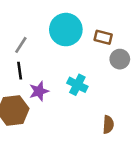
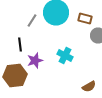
gray line: (21, 45) -> (32, 20), moved
brown semicircle: (108, 125) -> (89, 86), turned 56

